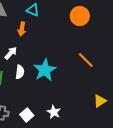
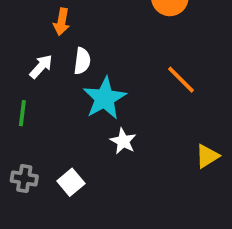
white semicircle: (20, 72) -> (82, 61), moved
white star: (54, 112) -> (123, 141), moved

